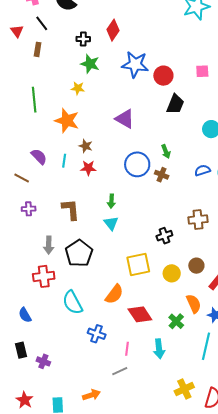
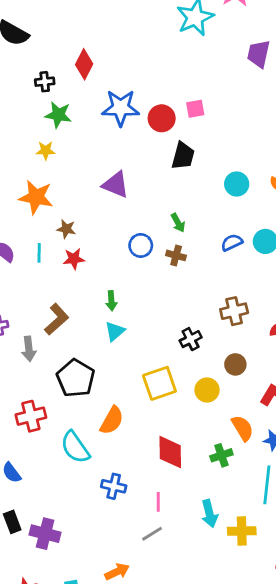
pink square: (202, 71) -> (195, 109), moved
blue circle: (137, 164) -> (141, 245), size x0.7
brown L-shape: (71, 210) -> (57, 319), turned 60
cyan triangle: (111, 223) -> (115, 331), turned 35
gray arrow: (49, 245) -> (29, 349), moved
brown circle: (196, 266) -> (235, 364), moved
orange semicircle: (114, 294) -> (112, 420), moved
red diamond: (140, 314) -> (170, 452), turned 40
green cross: (176, 321) -> (221, 455), turned 35
cyan arrow: (159, 349) -> (209, 514), moved
purple cross: (43, 361) -> (45, 534), size x1.5
yellow cross: (184, 389) -> (242, 531), moved, turned 30

